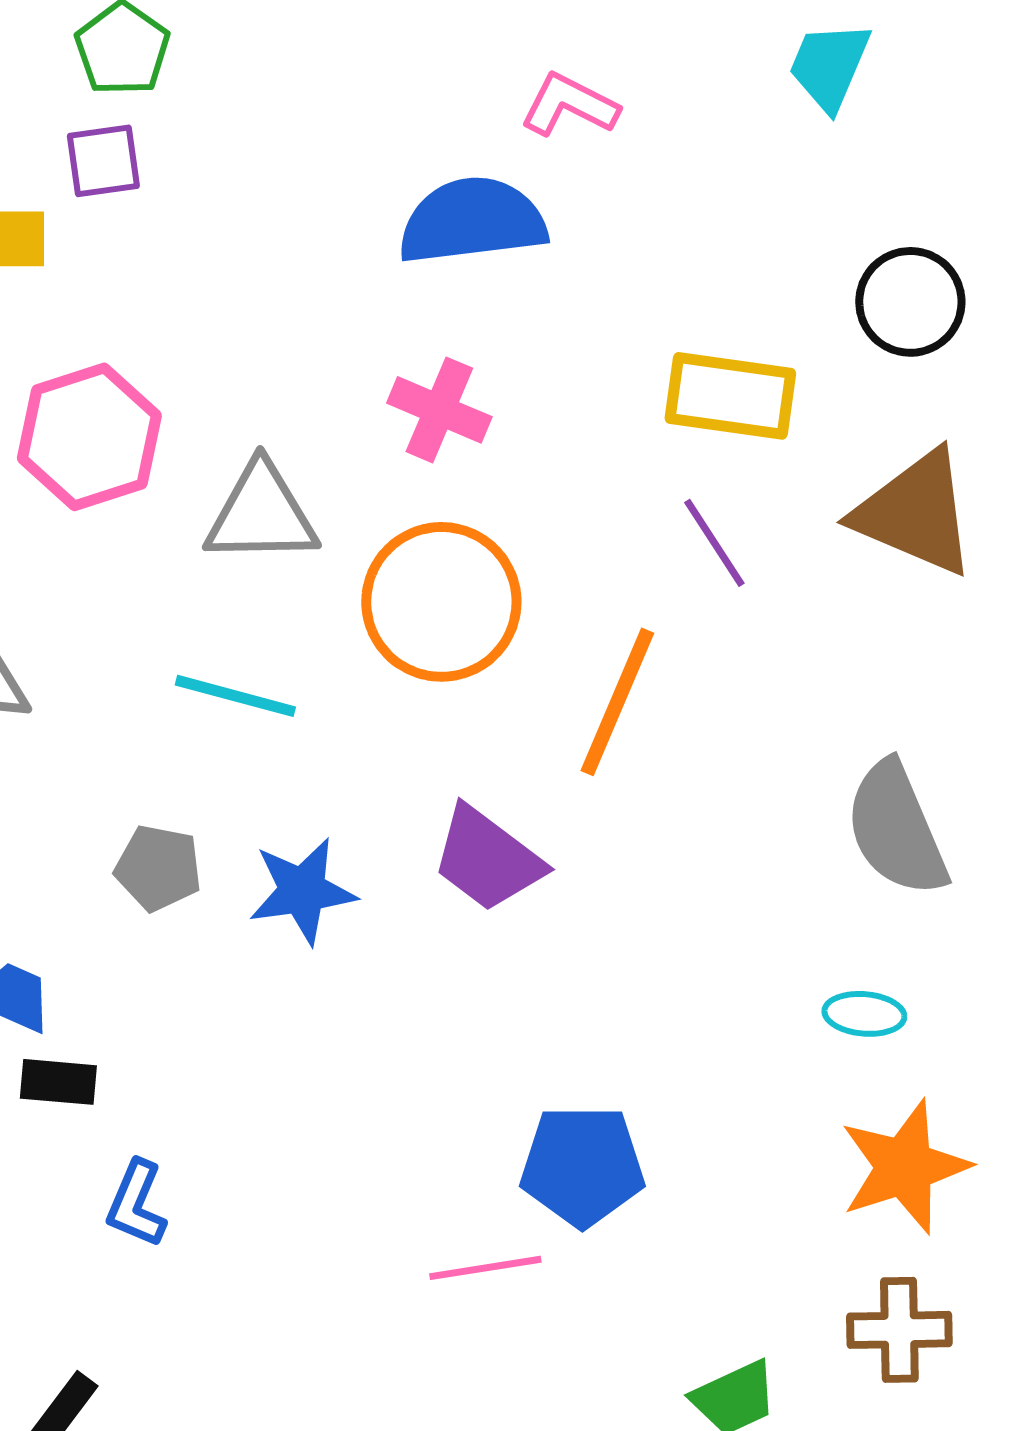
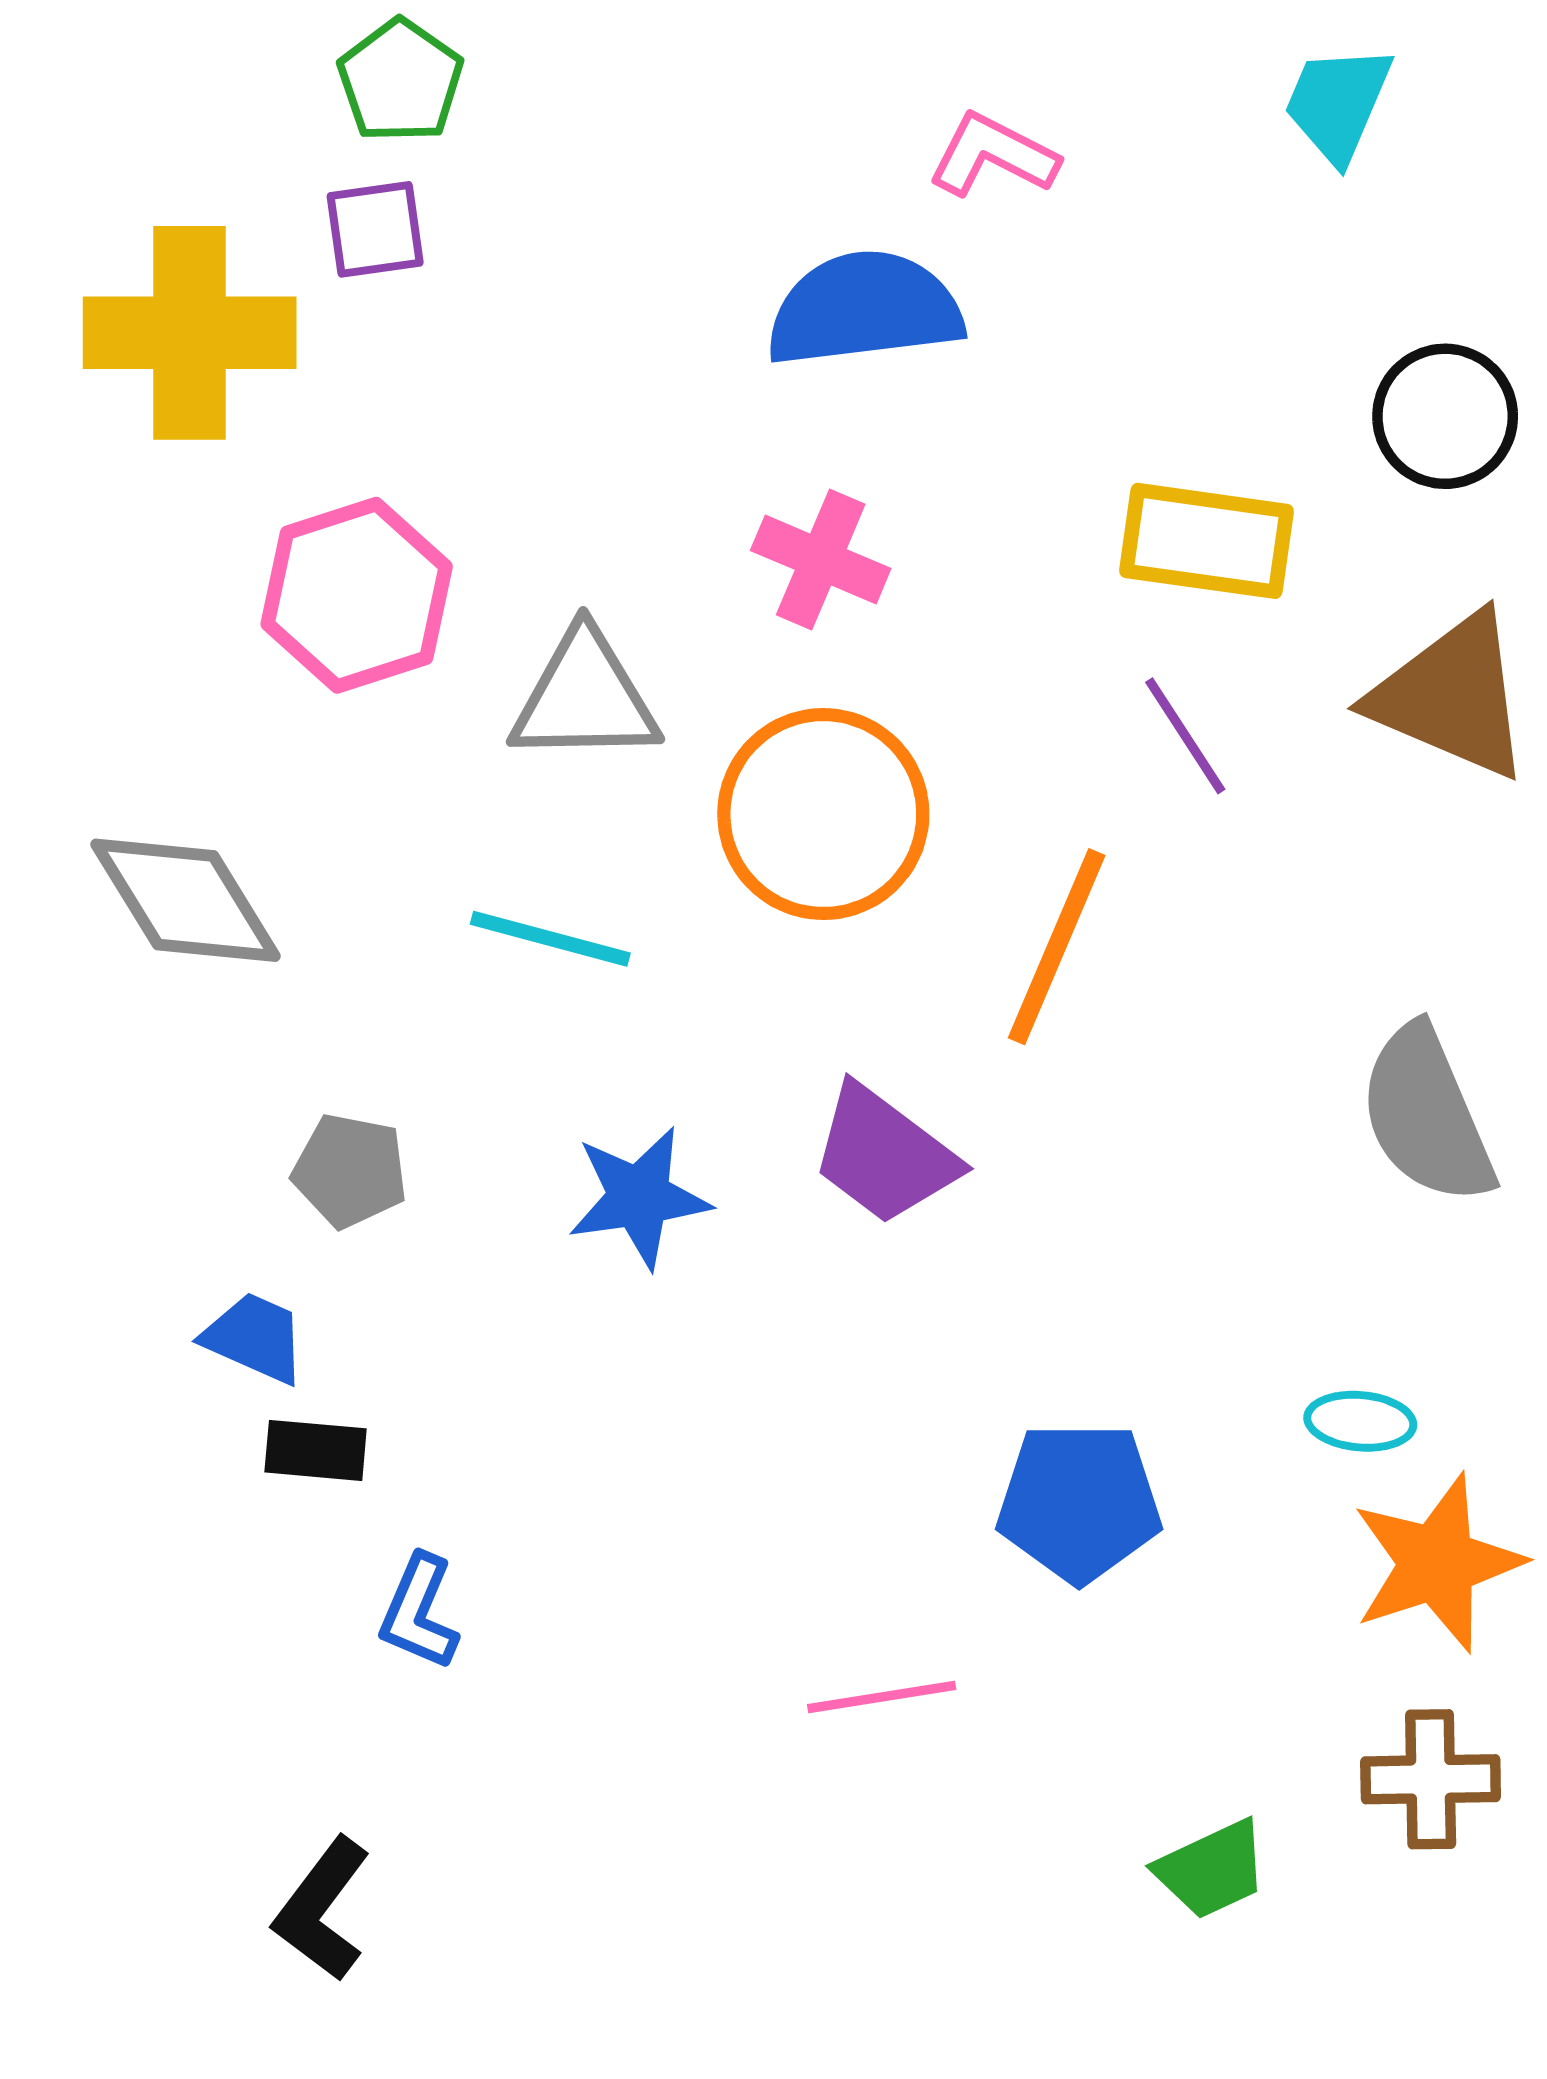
gray pentagon: (158, 868) -> (350, 1171), moved
cyan ellipse: (864, 1014) -> (1360, 1421), moved
blue pentagon: (582, 1166) -> (1079, 1502), moved

